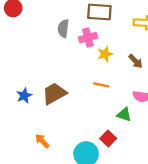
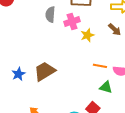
brown arrow: (136, 61) -> (115, 30), moved
orange line: (101, 85) -> (100, 66), moved

